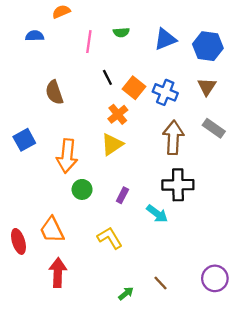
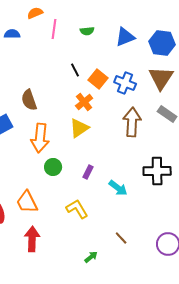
pink line: (89, 42) -> (54, 29), moved
brown triangle: (207, 87) -> (161, 78), size x1.5
brown semicircle: (54, 92) -> (29, 100), moved
black cross: (178, 185) -> (157, 171), moved
brown line: (161, 283) -> (121, 238), moved

